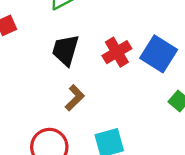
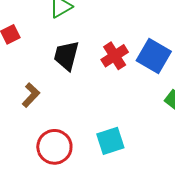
brown L-shape: (75, 98) -> (31, 95), moved

